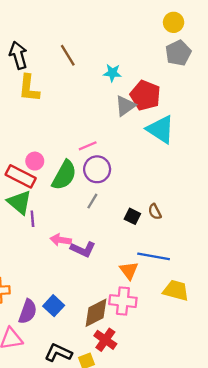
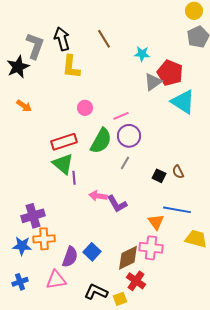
pink circle: (35, 161) -> (85, 108), moved
red rectangle: (21, 176) -> (64, 142), turned -45
purple L-shape: (83, 249) -> (117, 204), turned 35

